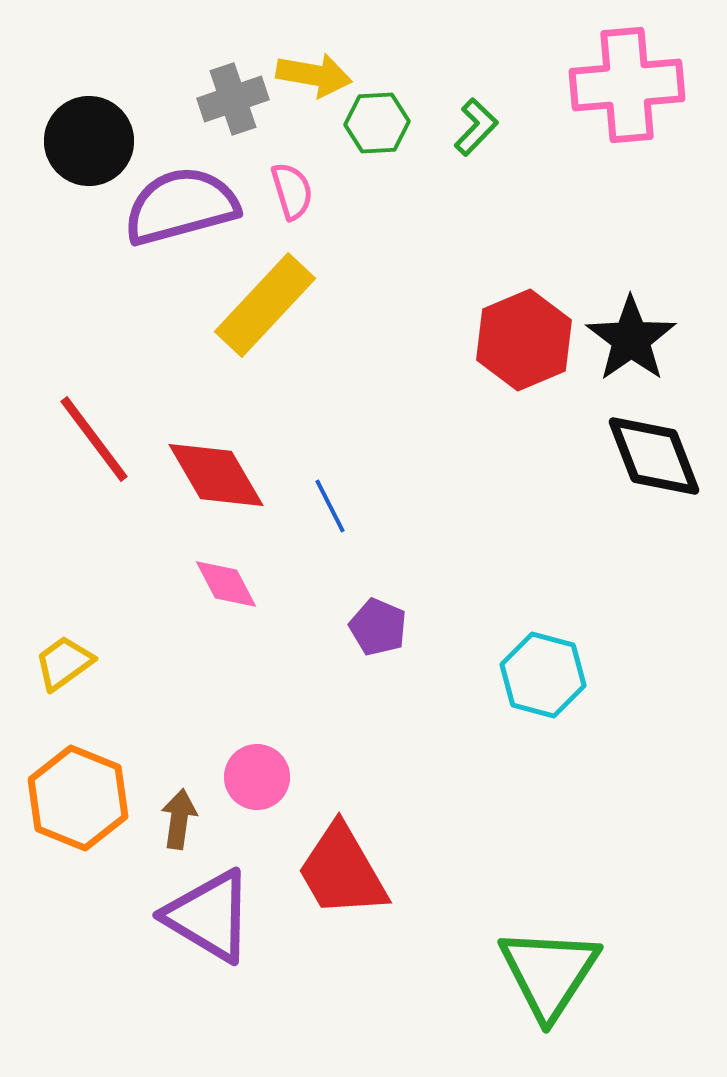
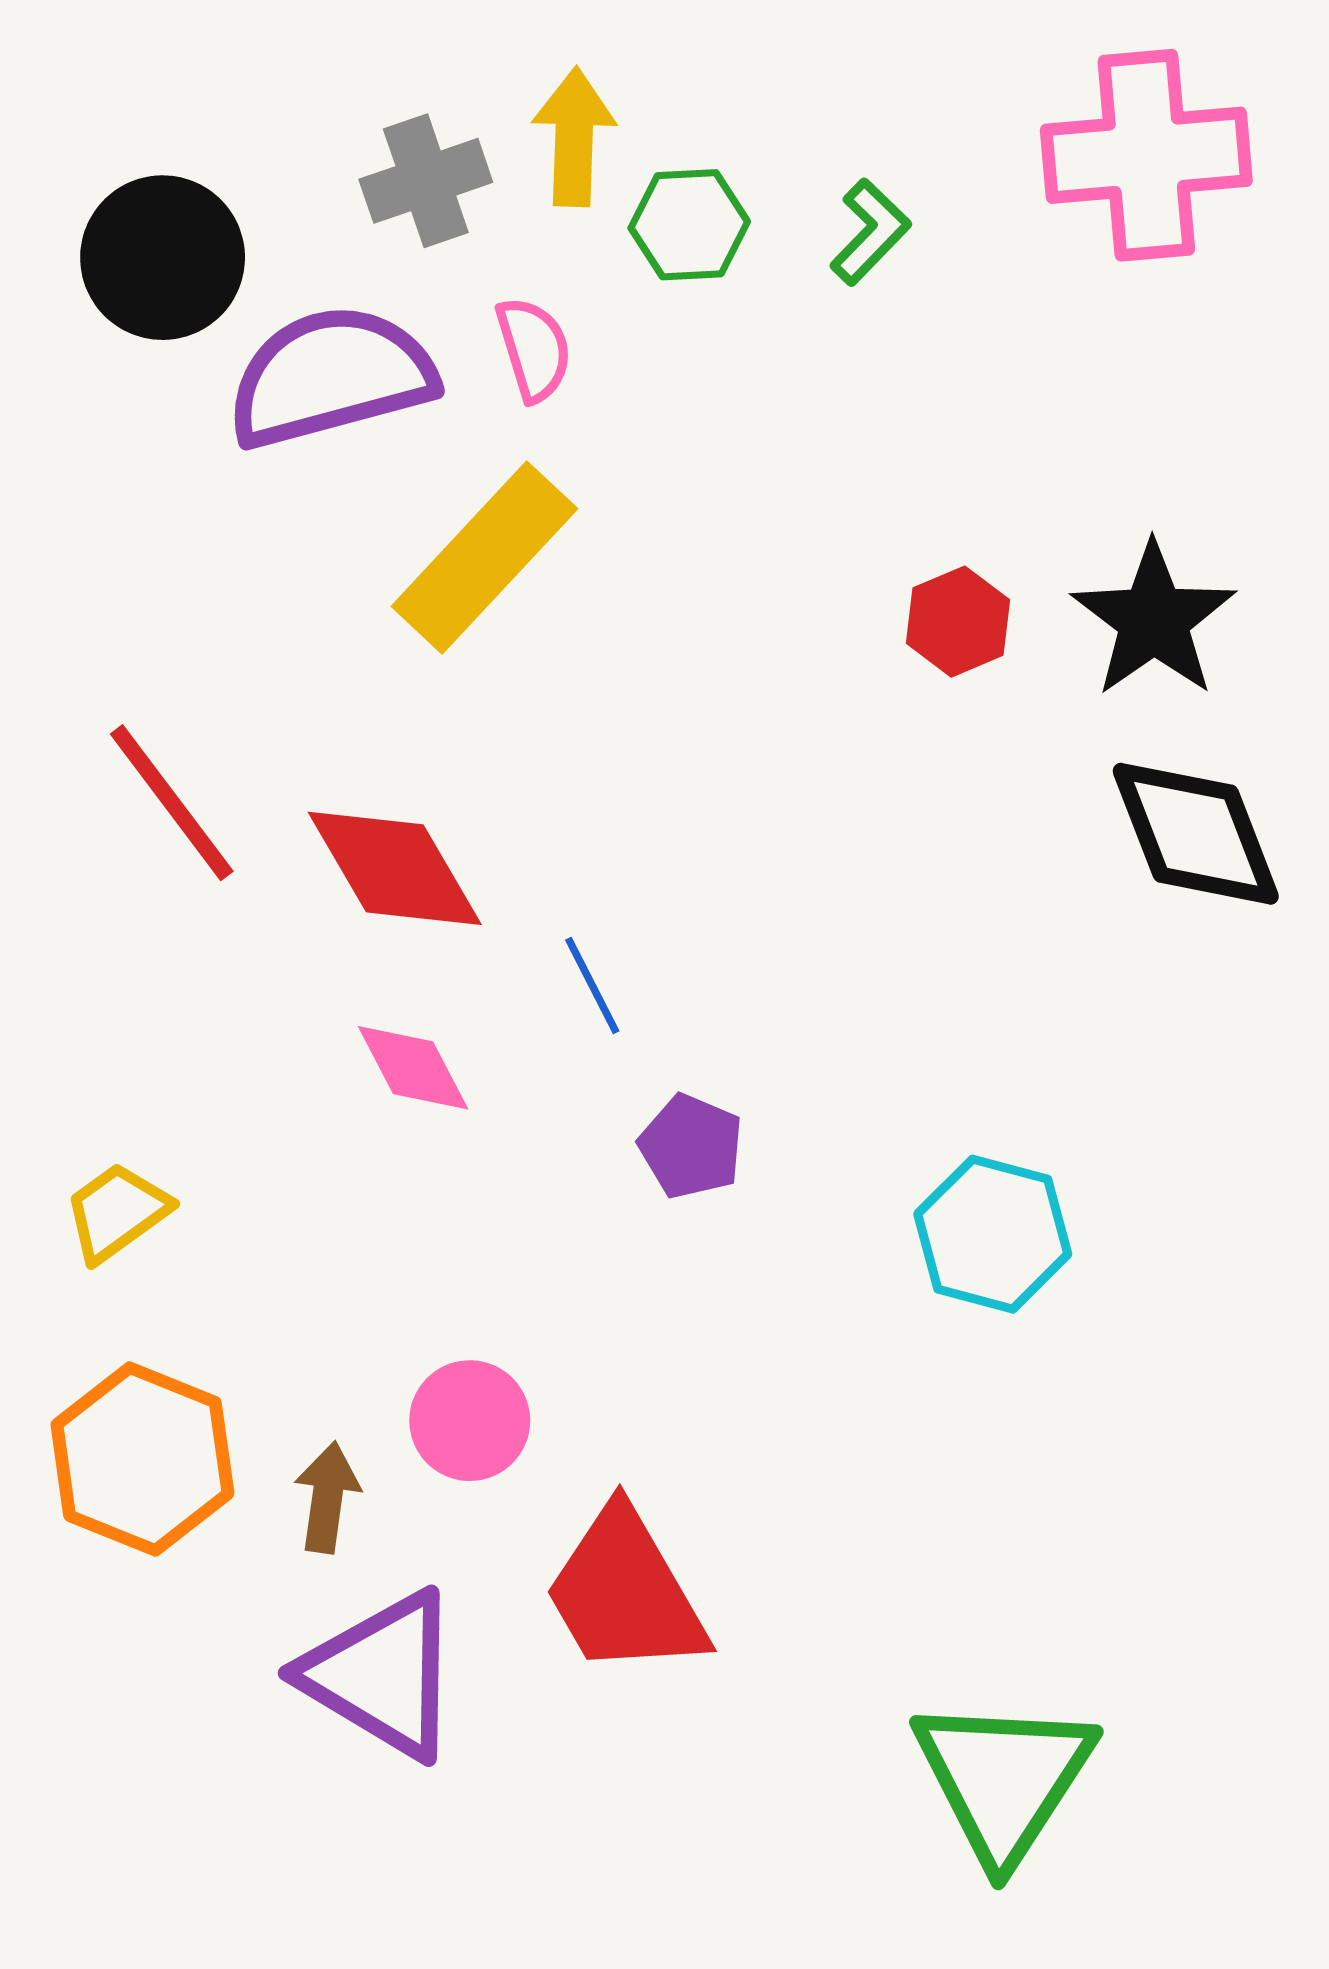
yellow arrow: (314, 75) -> (574, 137), turned -98
red hexagon: (524, 340) -> (958, 622), size x0.6
blue line: (330, 506) -> (592, 985), moved

